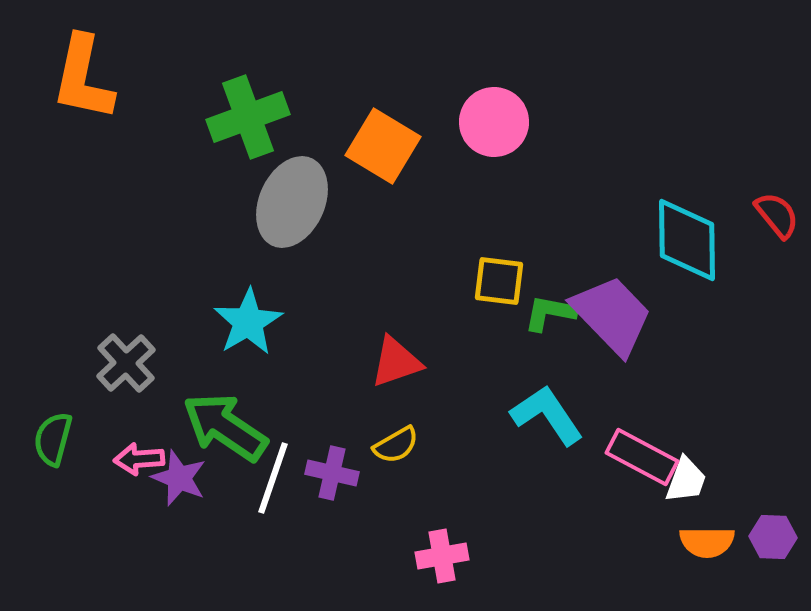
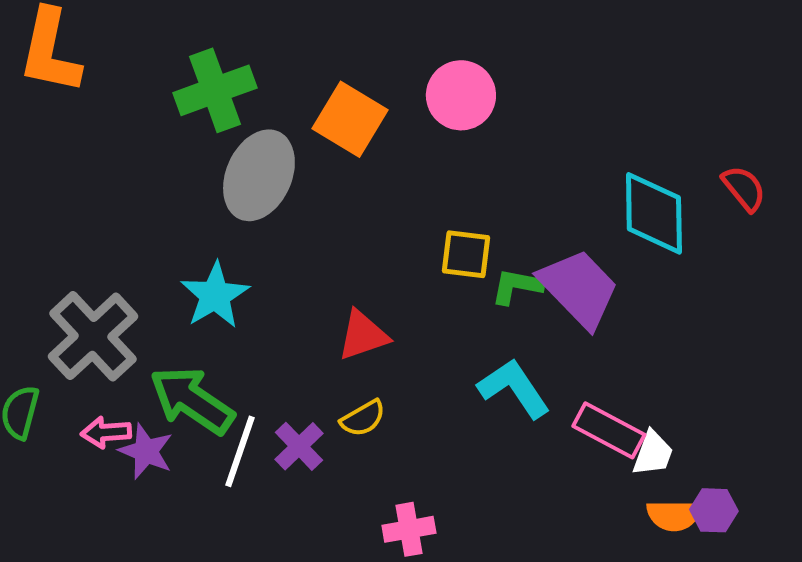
gray cross: (126, 363) -> (93, 336), size x1.5
purple cross: (332, 473) -> (299, 446), turned 33
purple hexagon: (773, 537) -> (714, 510), moved

